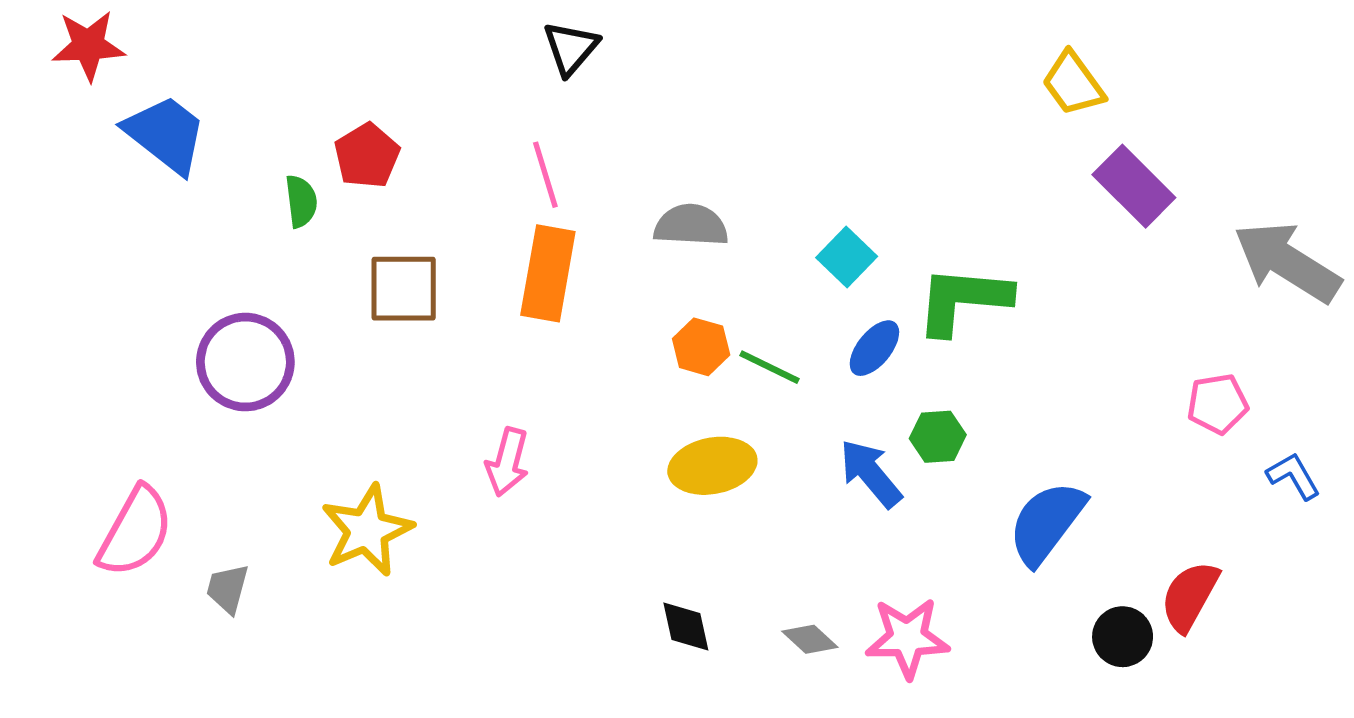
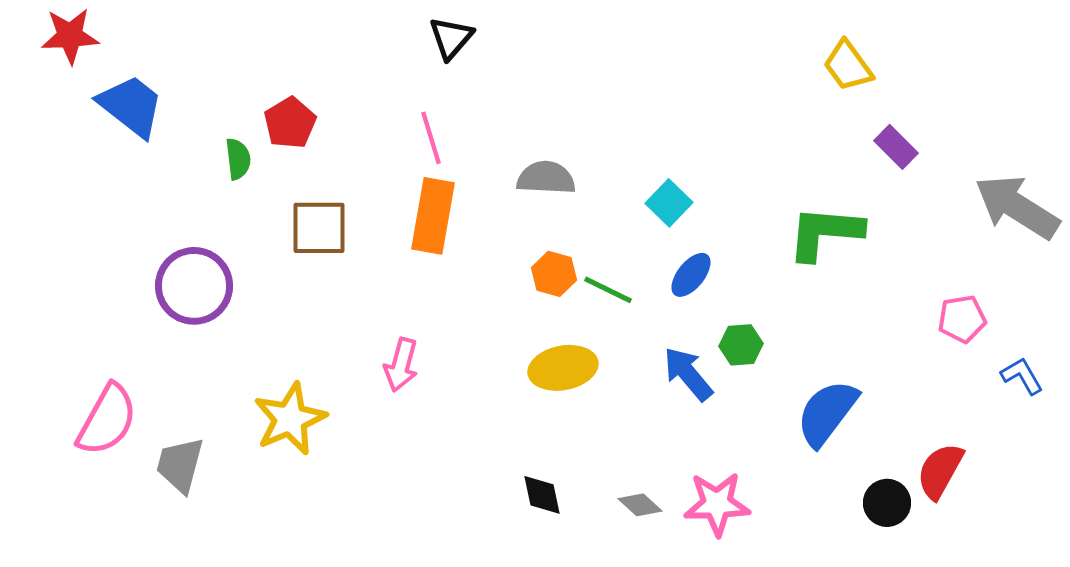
purple rectangle: (1134, 186) -> (896, 147), size x0.7
green L-shape: (963, 300) -> (825, 233), moved
gray trapezoid: (228, 589) -> (180, 465), size x1.4

